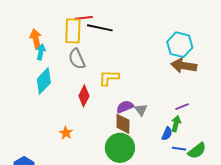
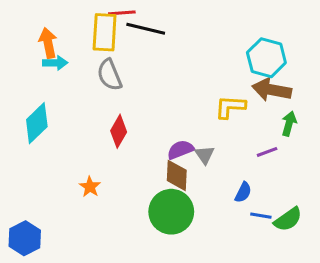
cyan arrow: (41, 52) -> (55, 63), turned 77
yellow L-shape: (109, 78) -> (230, 107), moved
cyan diamond: (44, 81) -> (37, 123), moved
green arrow: (176, 124) -> (289, 124), moved

